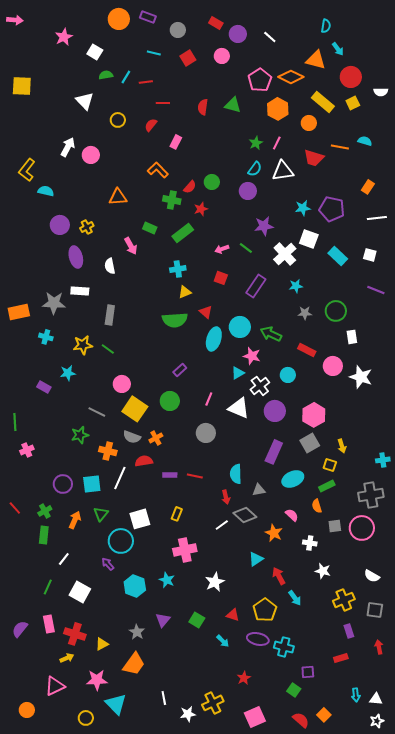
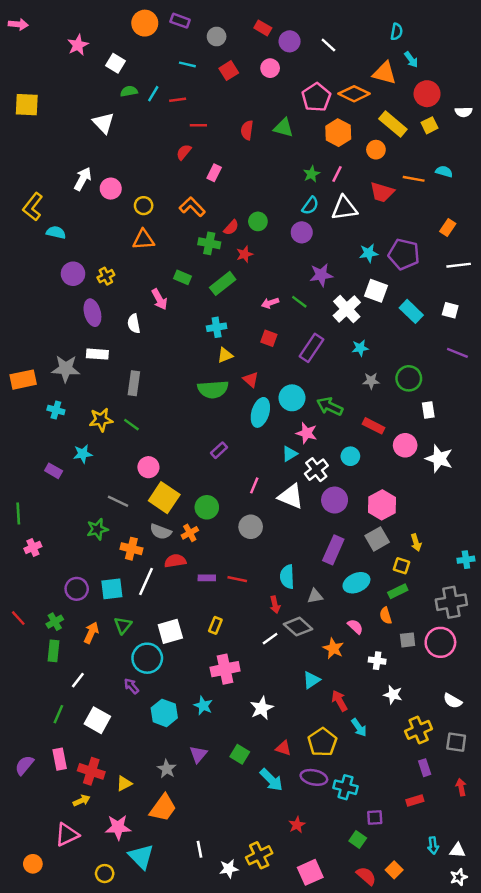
yellow circle: (118, 120) -> (144, 206), moved
green circle: (170, 401) -> (207, 507), moved
cyan arrow: (223, 641) -> (271, 780), size x1.5

